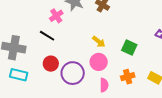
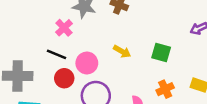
pink circle: (99, 62) -> (87, 63), moved
red circle: (51, 64) -> (64, 78), moved

